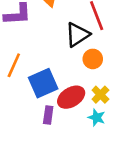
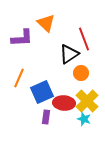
yellow cross: (100, 95) -> (87, 101), size x1.6
red ellipse: (71, 97) -> (64, 103), turned 35

